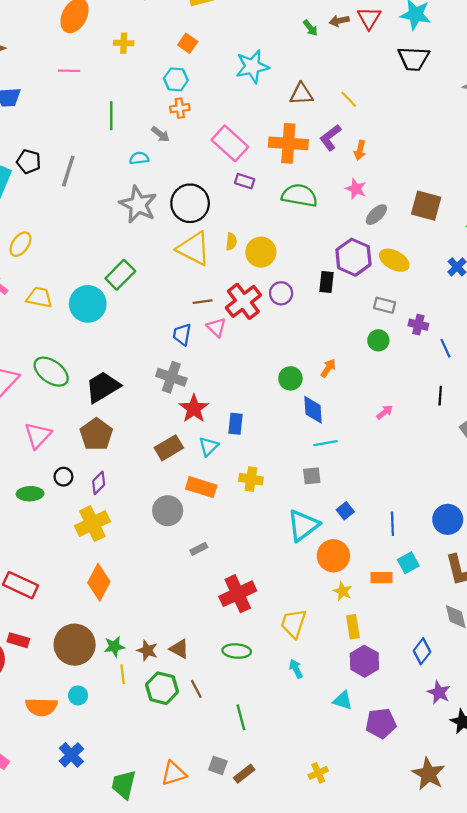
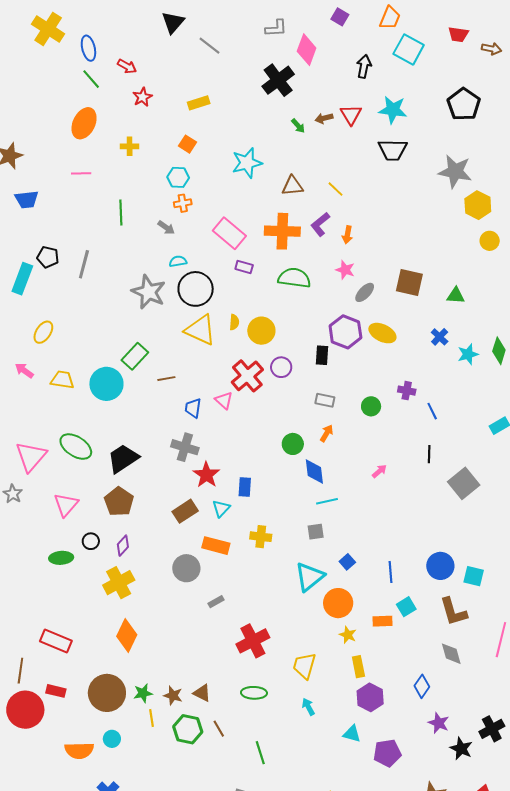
cyan semicircle: (139, 158) -> (178, 261), moved
brown line: (203, 302) -> (166, 379), moved
gray rectangle: (385, 305) -> (325, 400), moved

